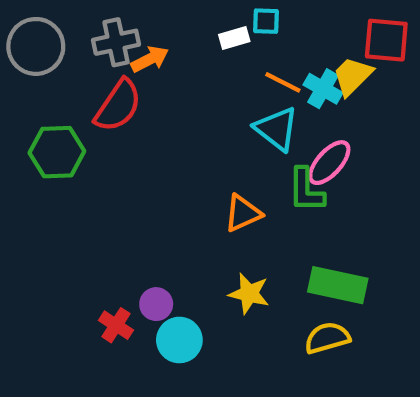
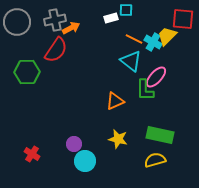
red cross: (116, 325) -> (32, 154), moved

